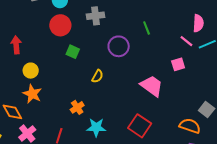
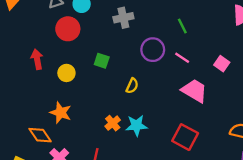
red circle: (60, 25) -> (68, 29), moved
pink line: (186, 41) -> (182, 58), moved
pink square: (178, 64) -> (222, 64), turned -32
yellow circle: (31, 71) -> (66, 73), moved
cyan star: (96, 127) -> (136, 125), moved

